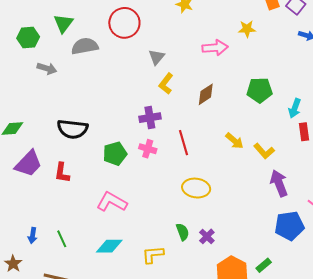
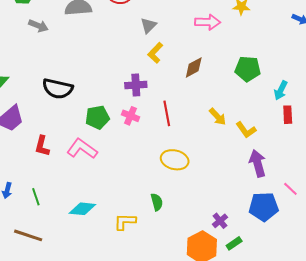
red L-shape: (62, 173) -> (42, 146), moved
pink L-shape: (112, 202) -> (82, 149), moved
purple cross: (207, 236) -> (220, 221), moved

